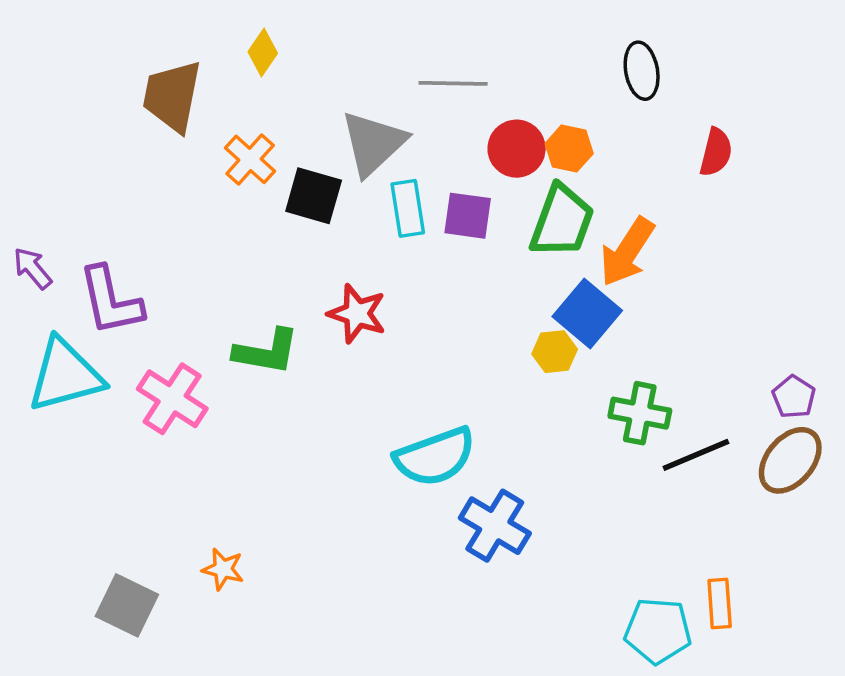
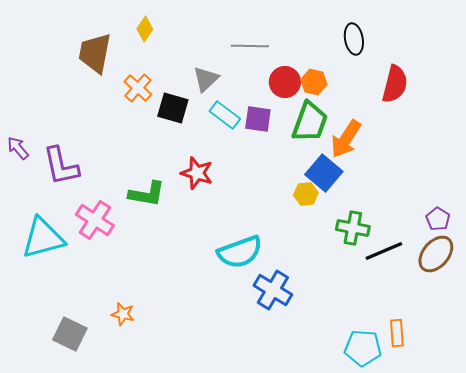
gray triangle: (373, 143) -> (206, 79), size x0.7
red semicircle: (716, 152) -> (395, 84), size x1.4
cyan rectangle: (408, 208) -> (225, 115), turned -44
cyan triangle: (65, 375) -> (43, 238), moved

